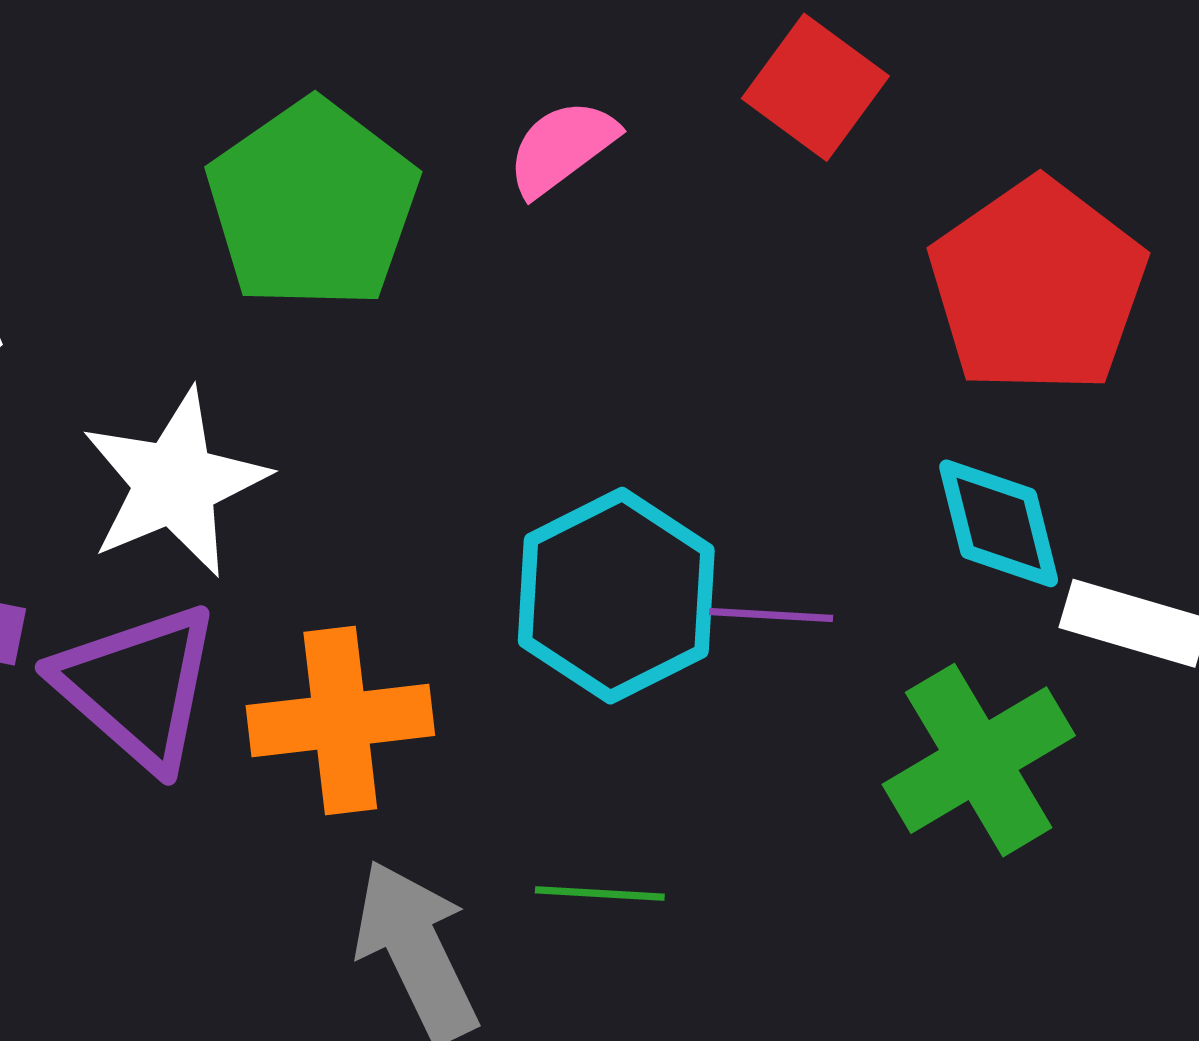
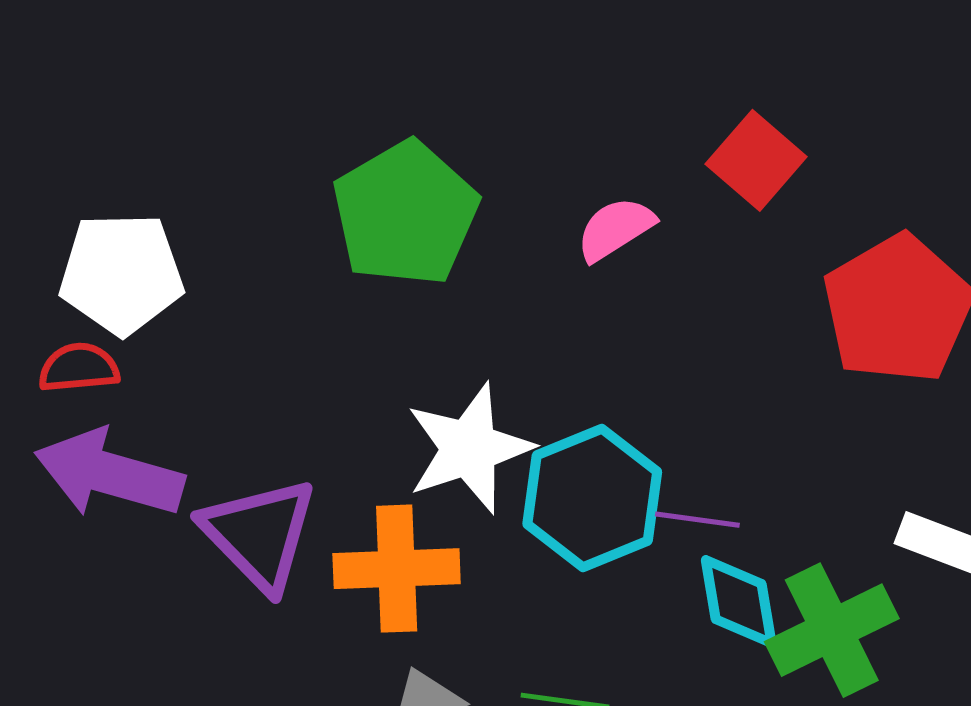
pink semicircle: (562, 147) -> (615, 229), moved
white star: (175, 483) -> (469, 448), moved
cyan diamond: (999, 523) -> (739, 601), moved

